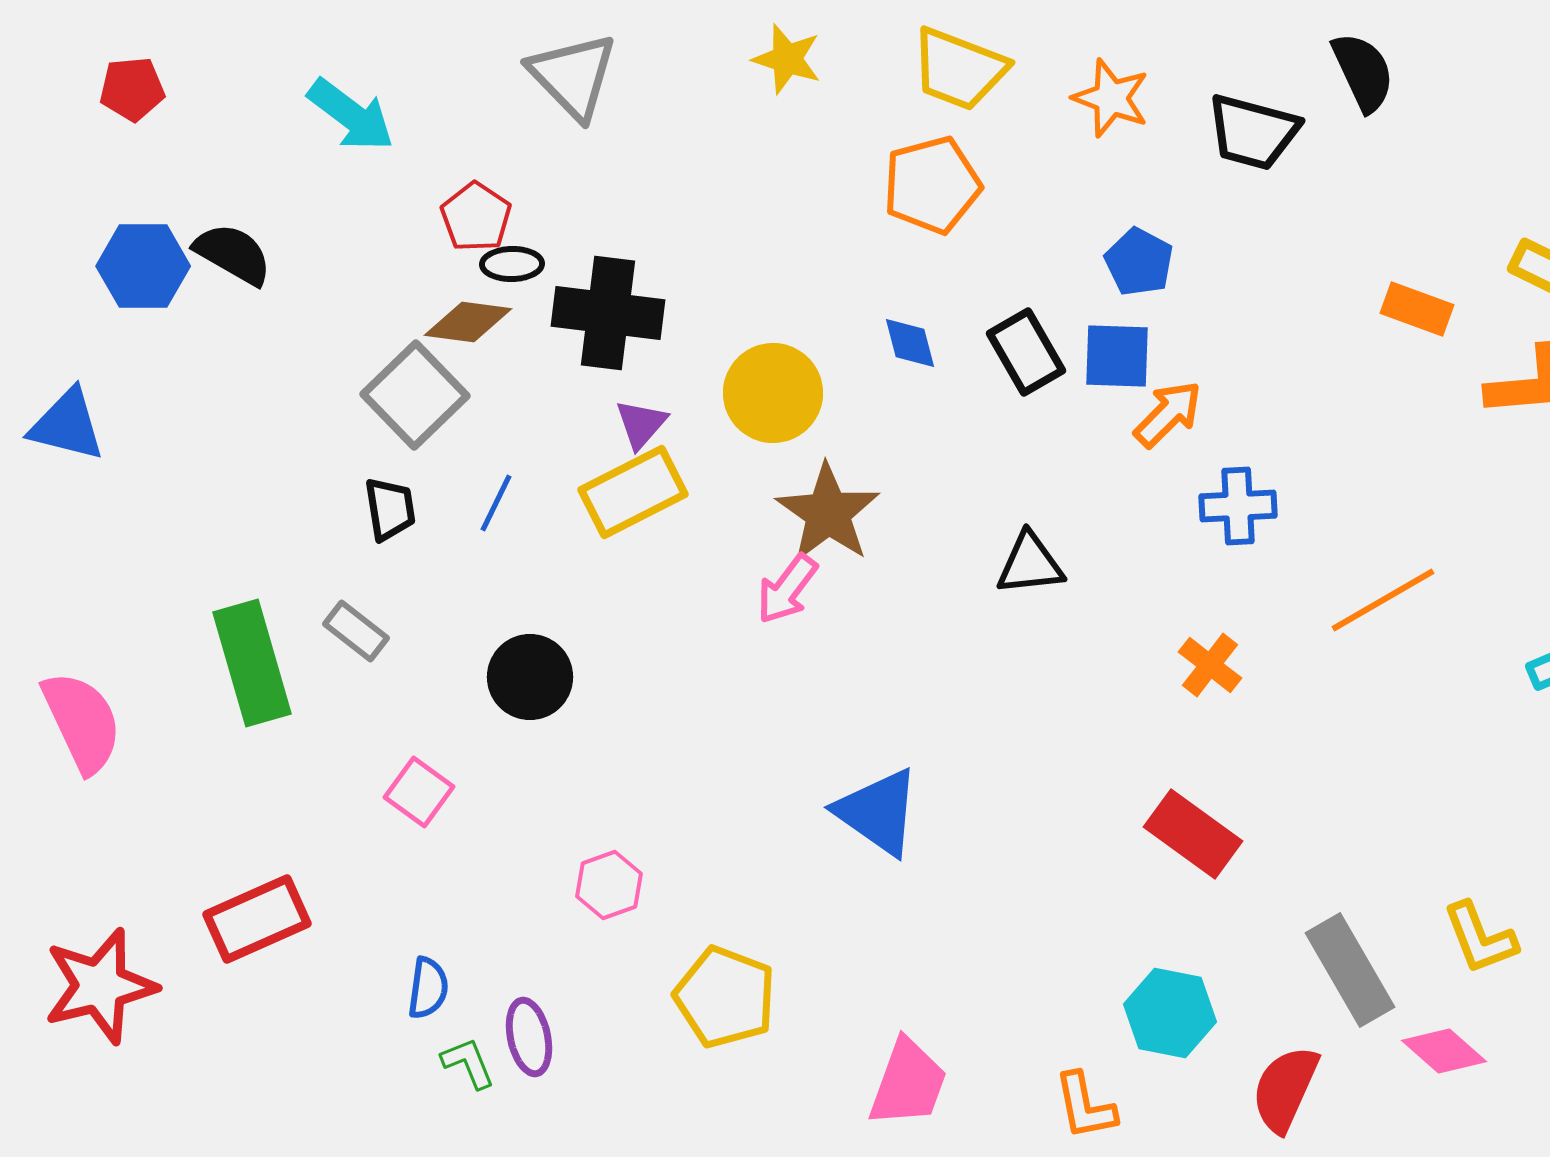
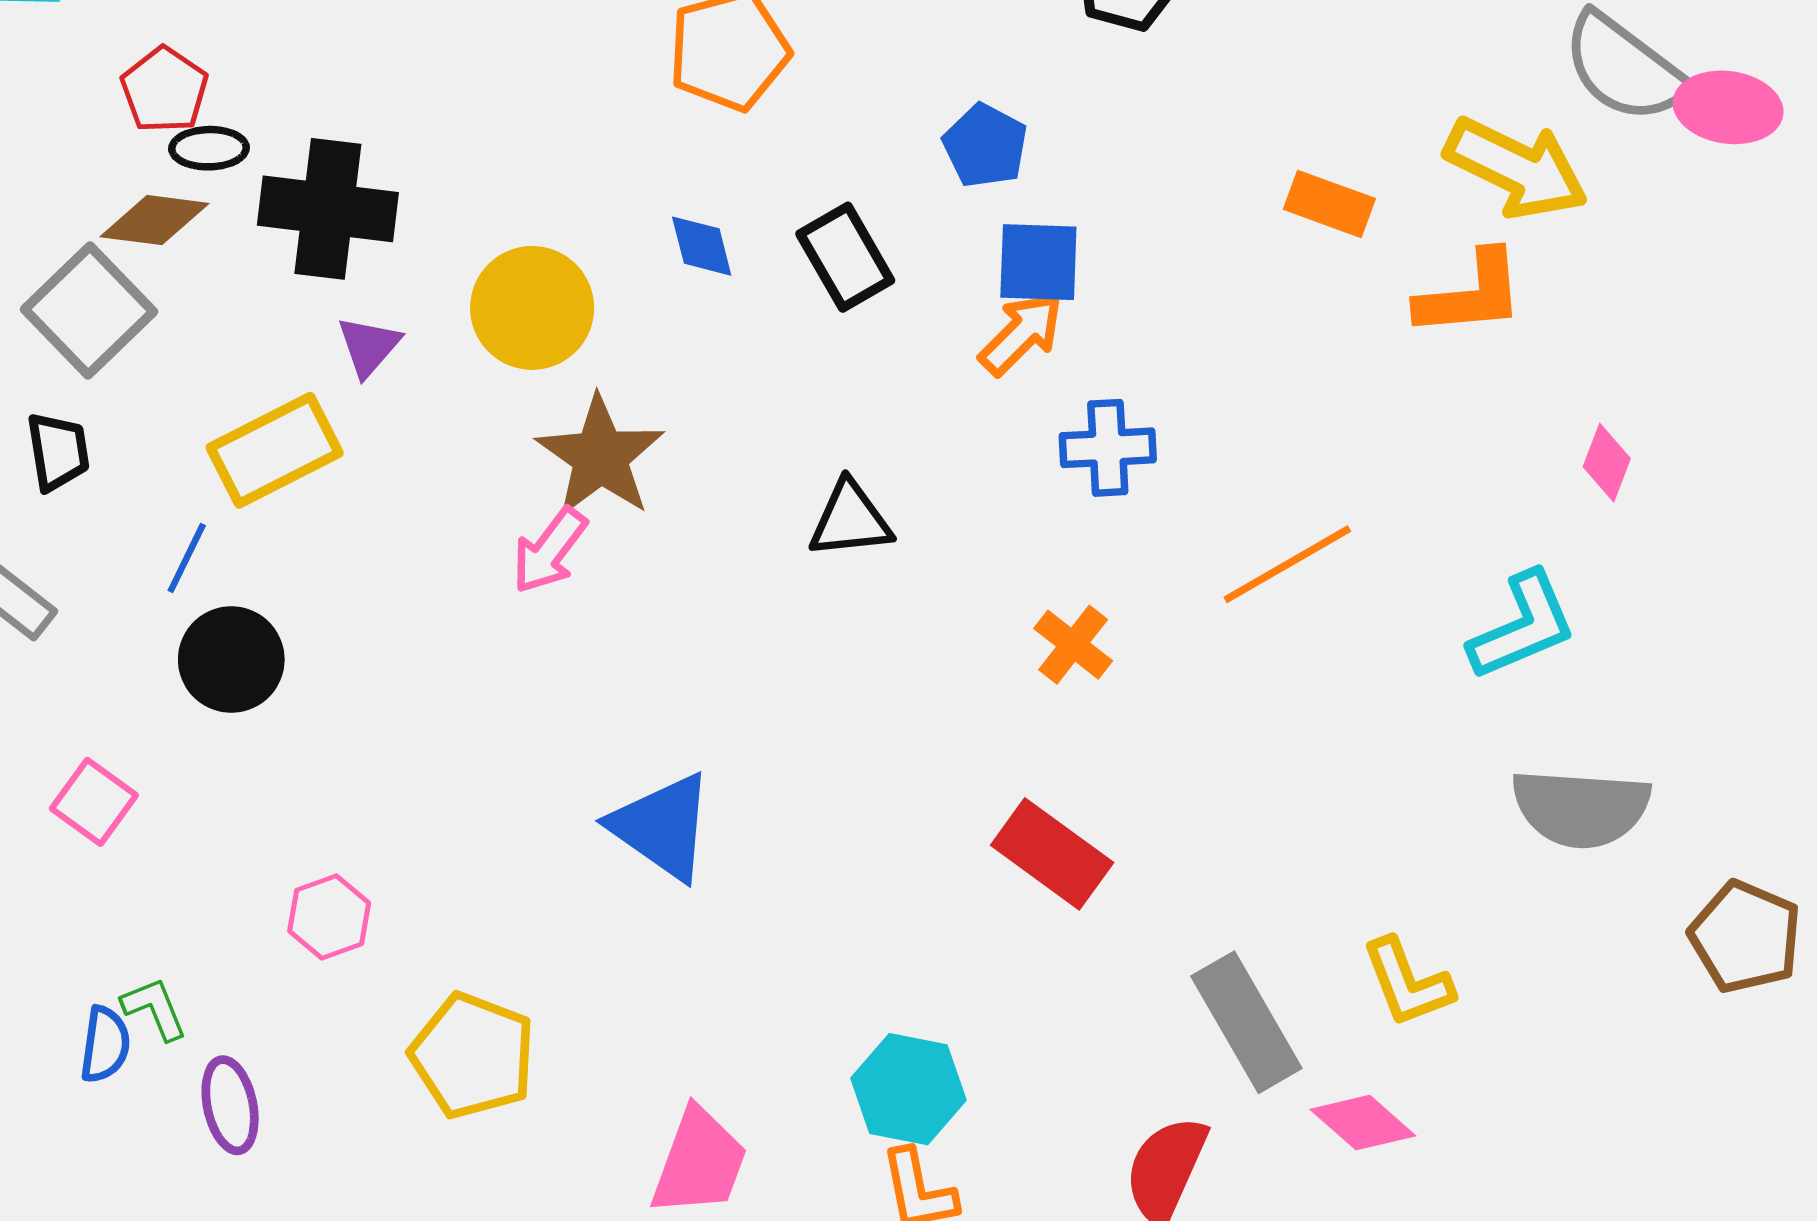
blue square: (1117, 356) -> (1038, 262), moved
yellow rectangle: (633, 492) -> (275, 450), moved
blue line: (496, 503) -> (187, 558), moved
cyan hexagon: (1170, 1013) -> (908, 1089), moved
green L-shape: (468, 1063) -> (155, 1009), moved

